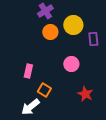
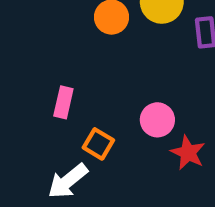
pink circle: (71, 64) -> (157, 120), moved

